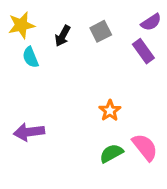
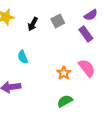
cyan semicircle: (31, 57) -> (23, 57), moved
pink semicircle: (145, 147) -> (87, 68), moved

